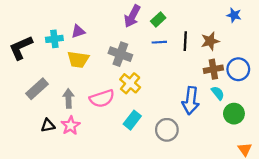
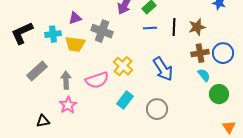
cyan cross: (54, 39) -> (53, 34), moved
gray cross: (120, 54) -> (102, 31), moved
blue arrow: (191, 101) -> (163, 69), moved, turned -40
black triangle: (48, 126) -> (43, 121), moved

